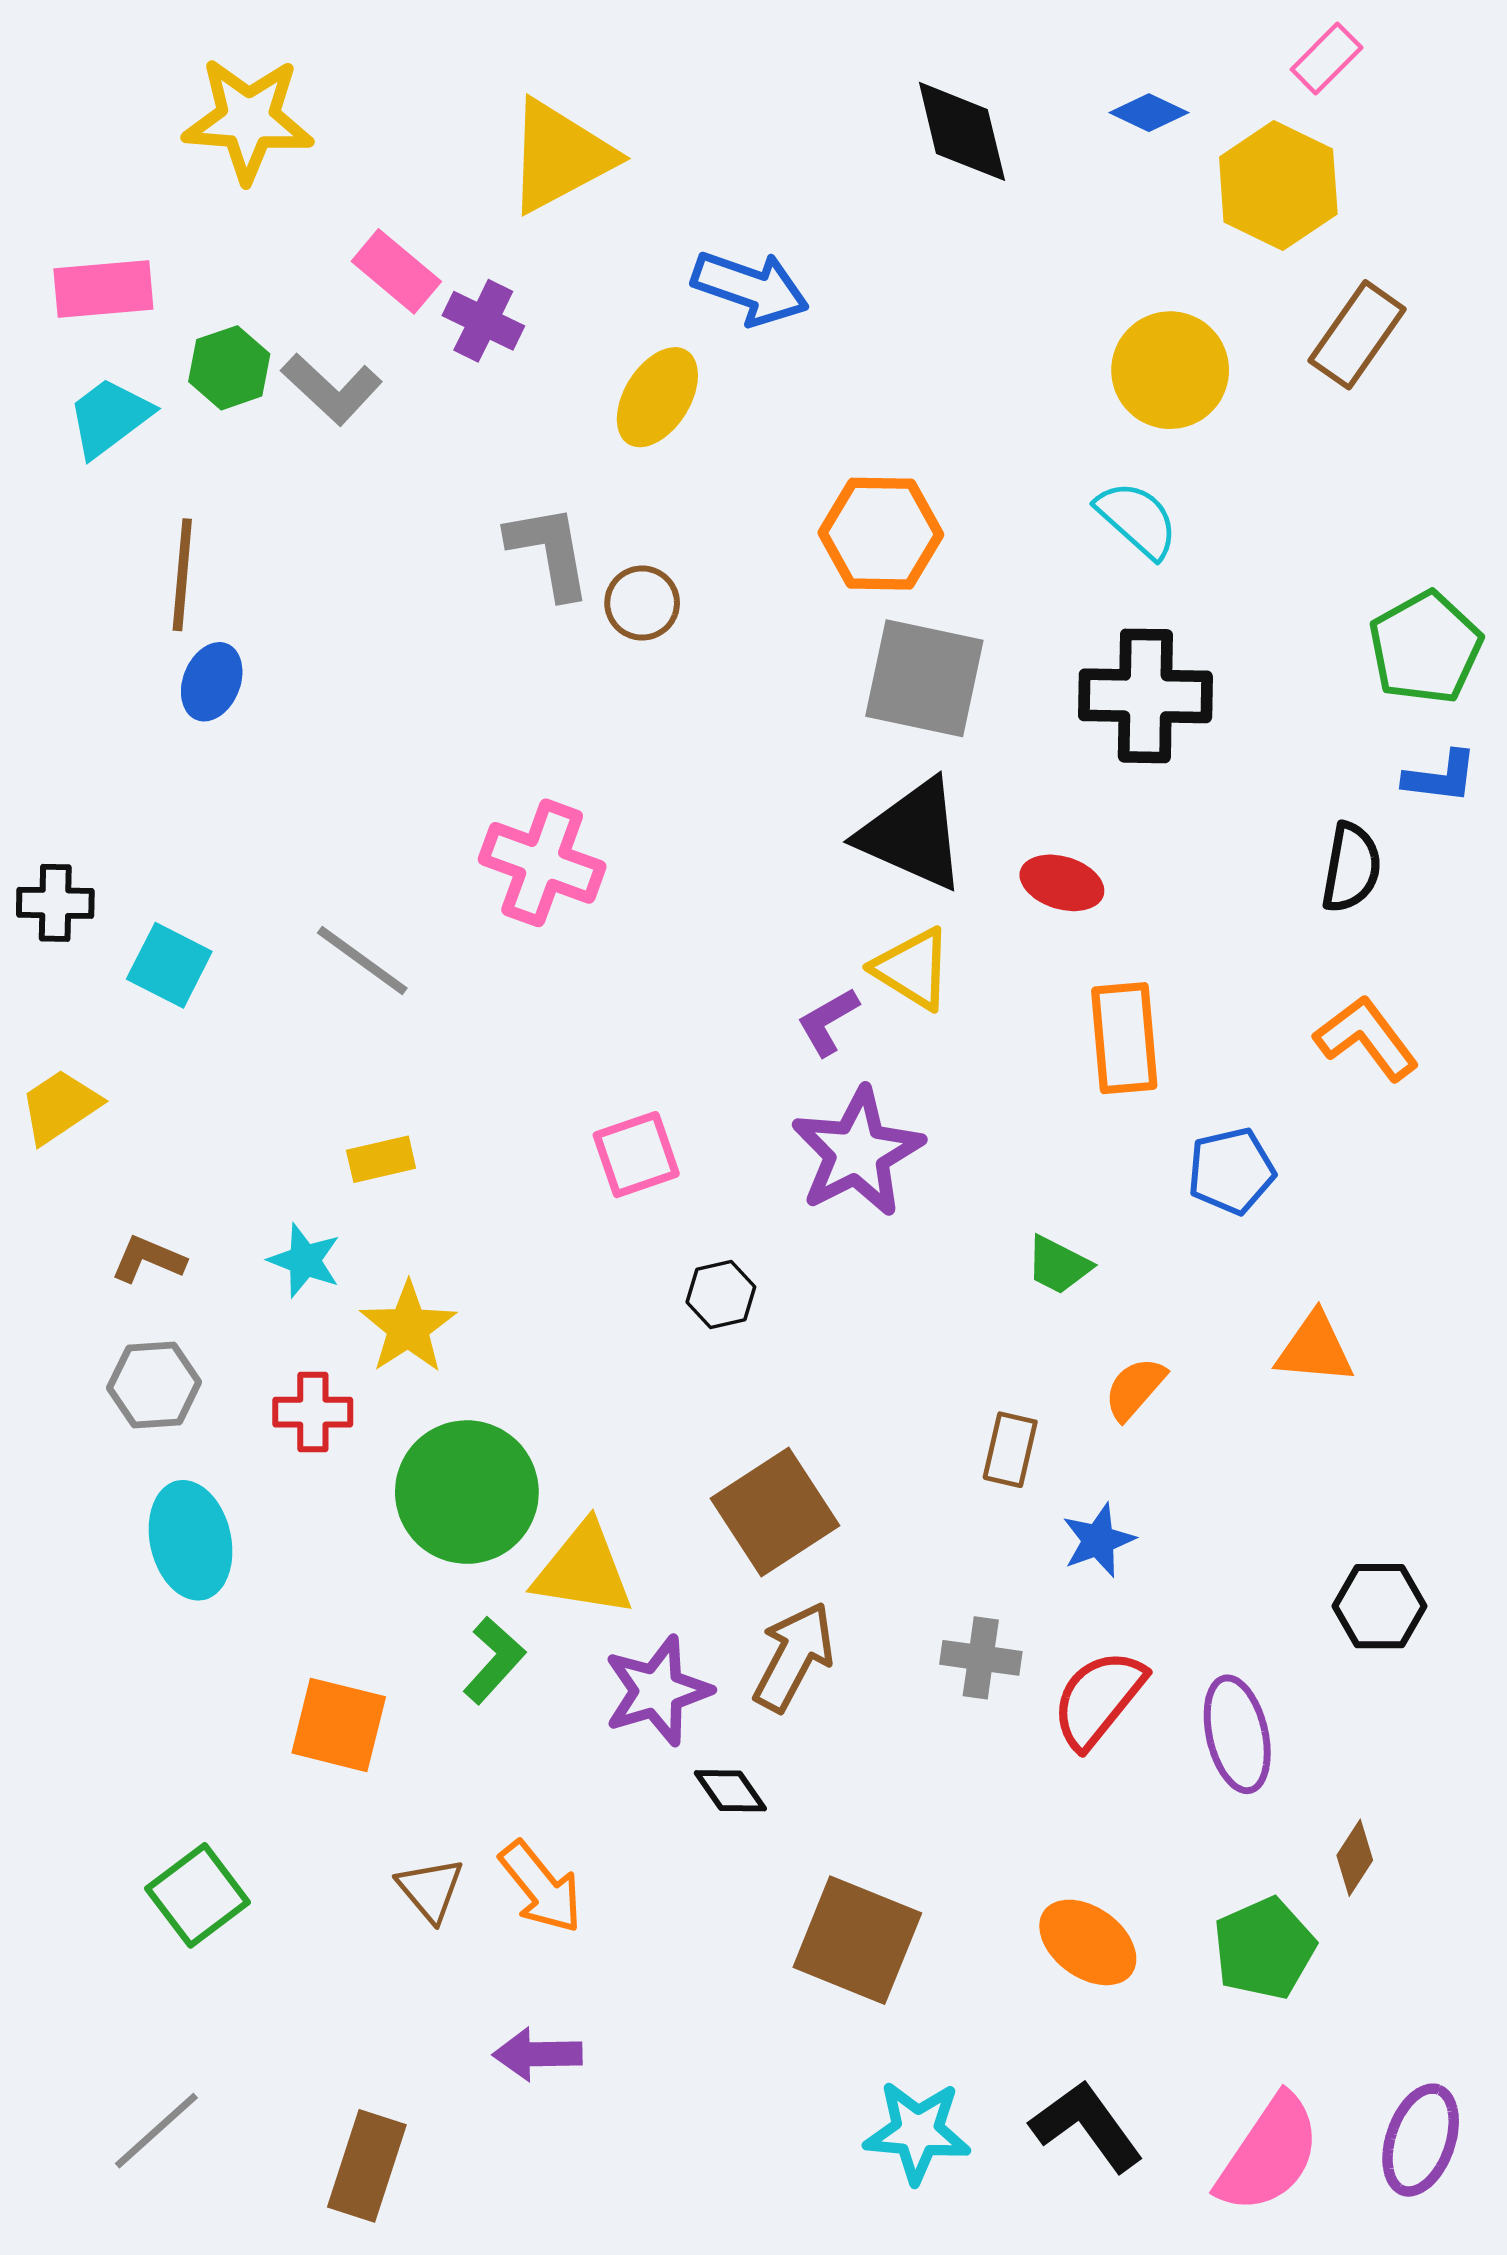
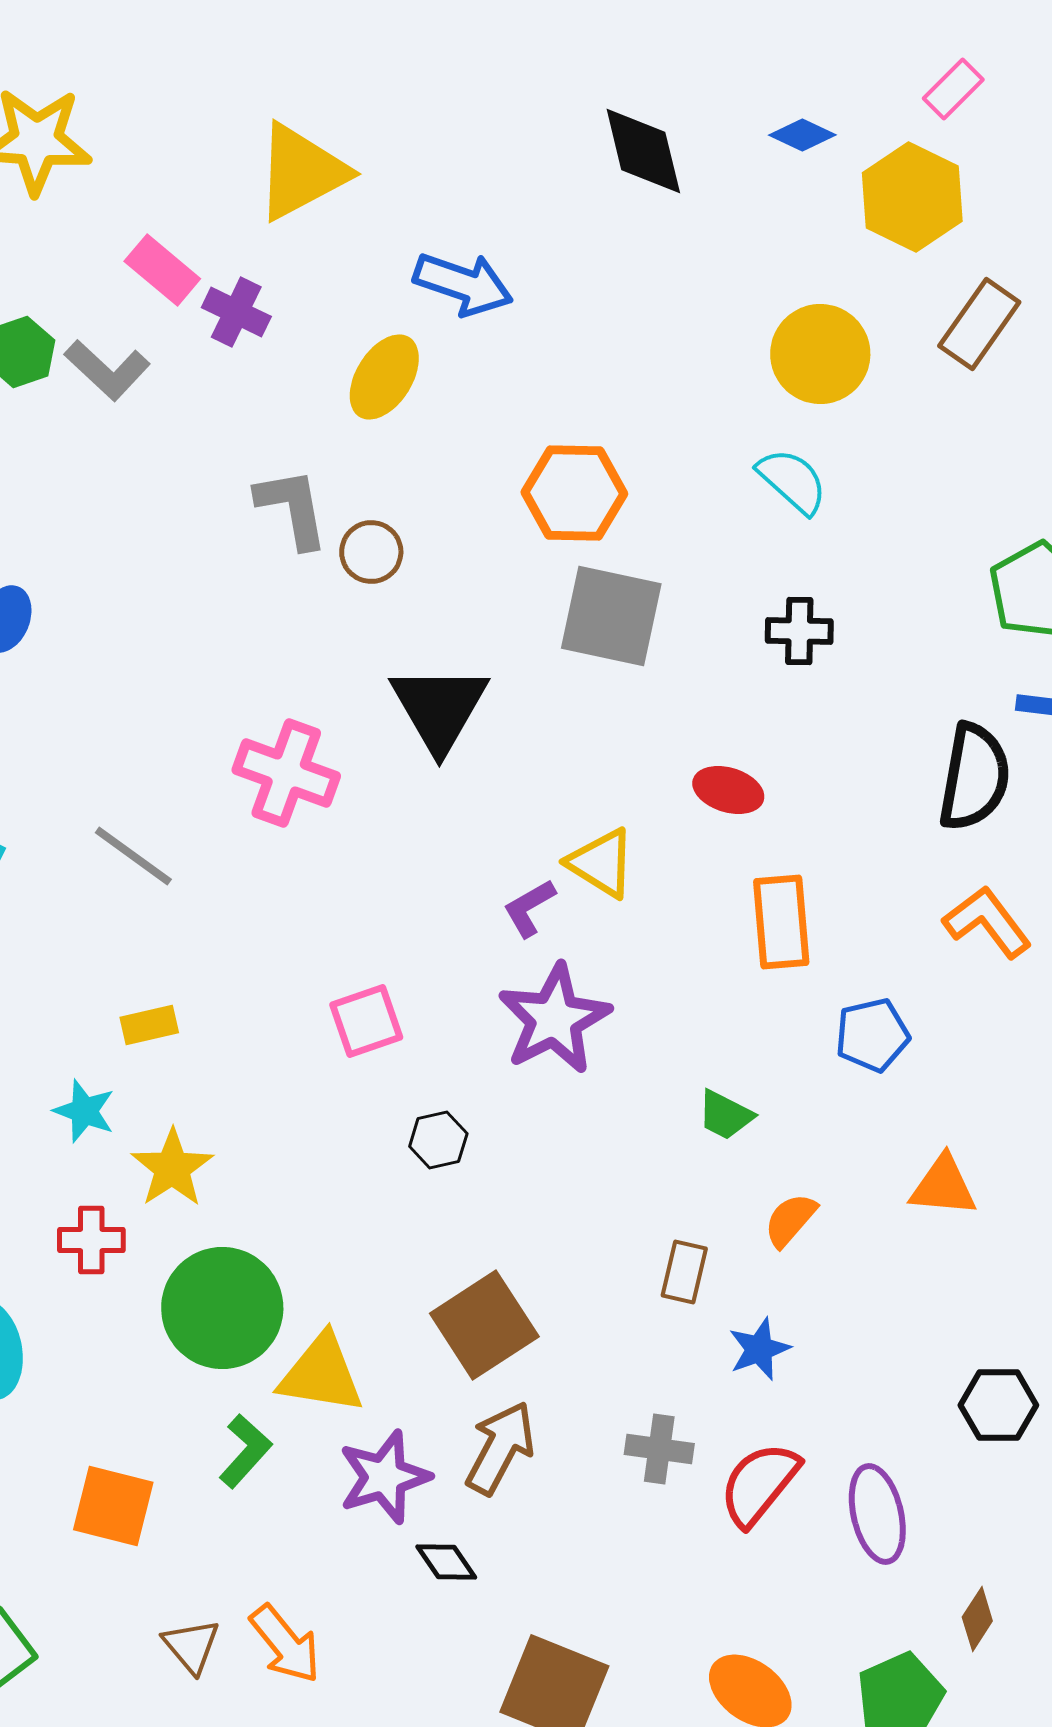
black cross: (1145, 696) -> (799, 631), size x0.6
black triangle: (913, 835) -> (439, 708), moved, turned 36
black semicircle: (1351, 868) -> (974, 777), size x1.4

